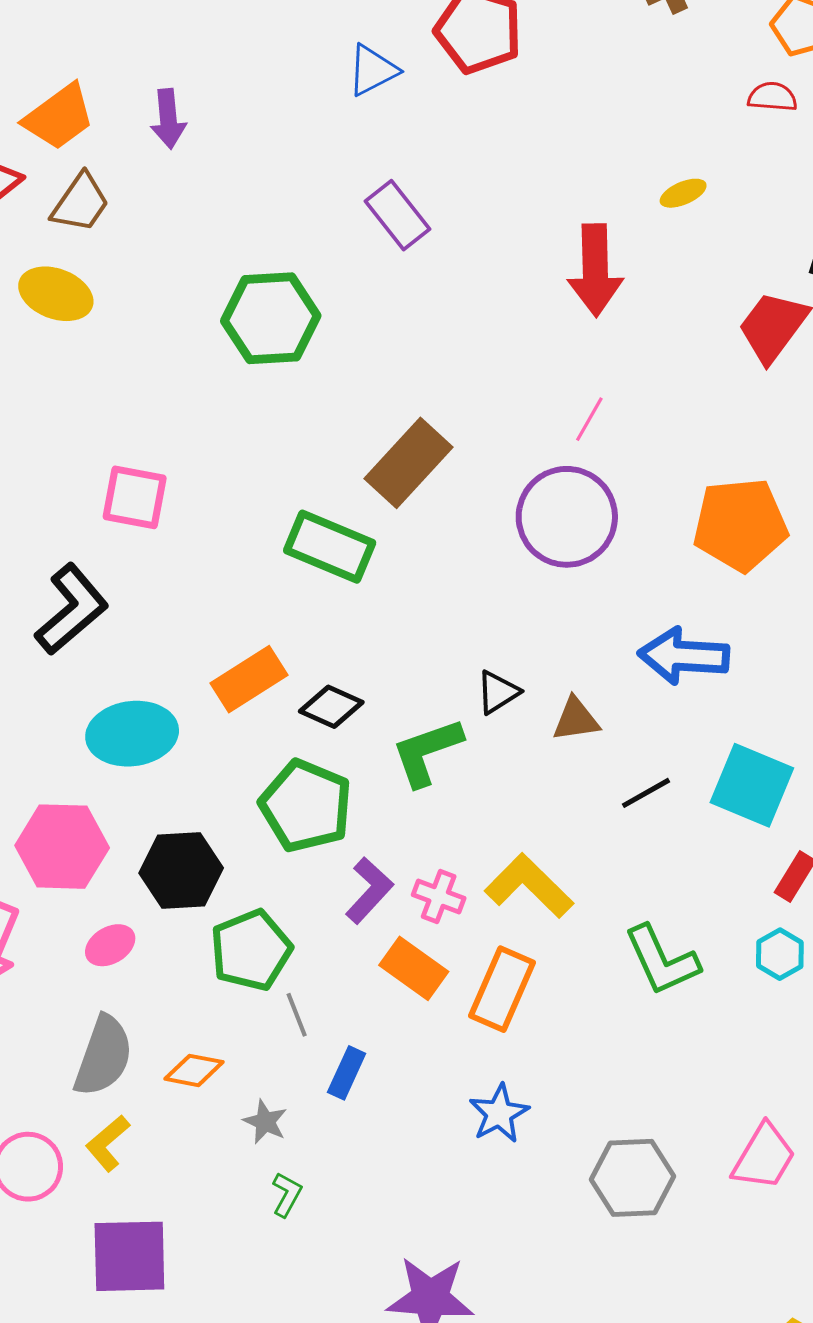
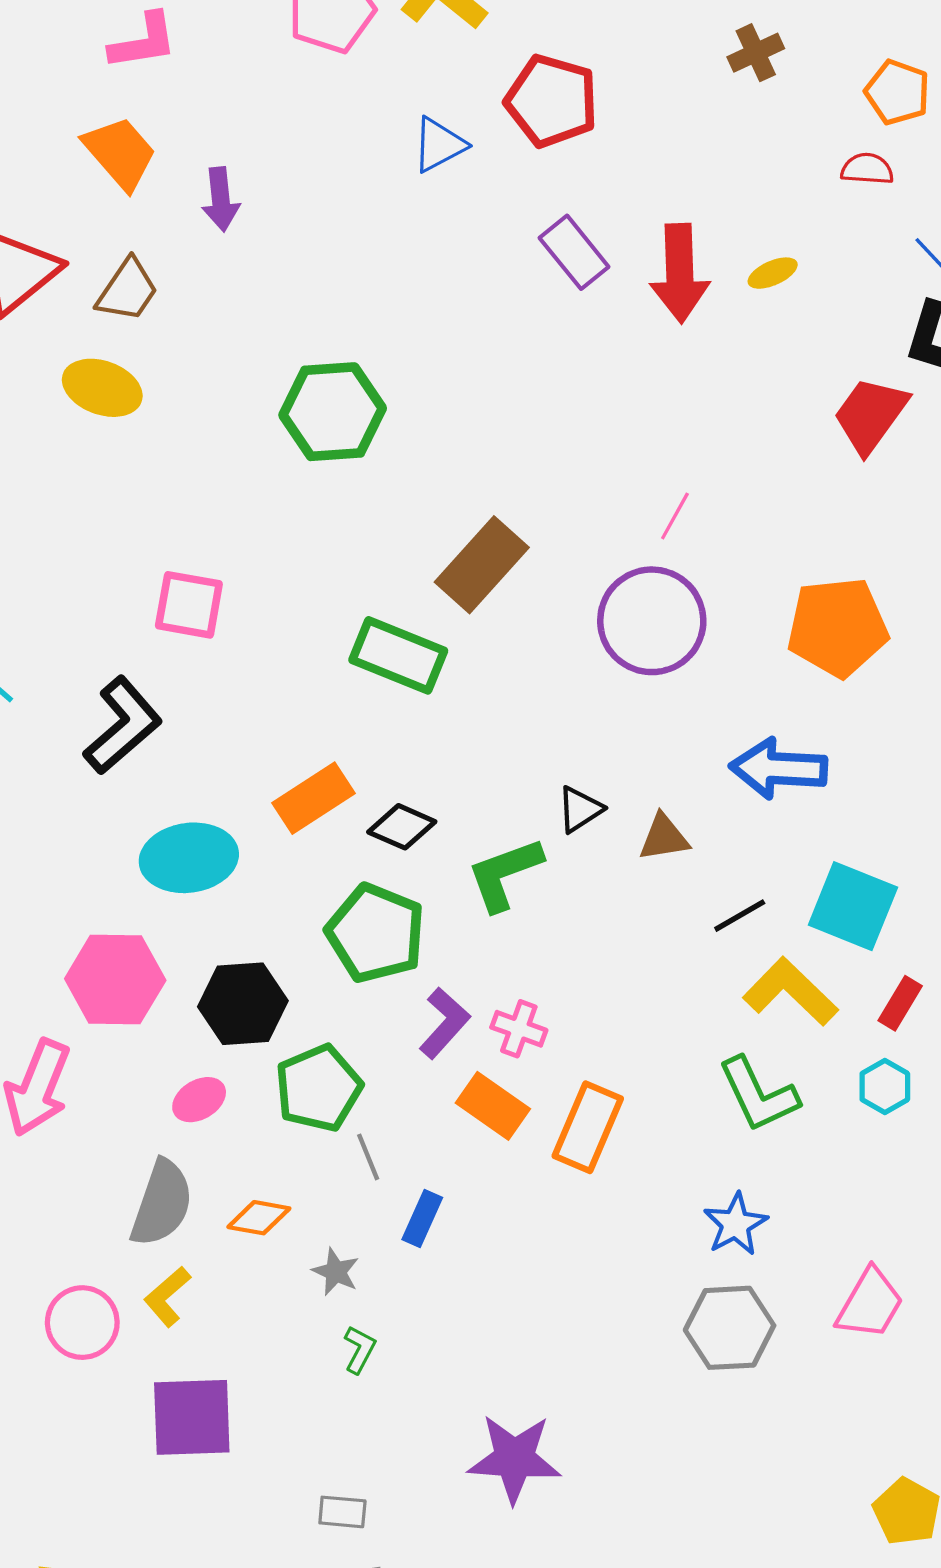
orange trapezoid: (59, 117) -> (120, 153), moved, turned -94
purple rectangle: (398, 215) -> (574, 252), moved
red arrow: (595, 270) -> (680, 273), moved
yellow L-shape: (529, 886) -> (790, 992), moved
pink ellipse: (110, 945) -> (199, 1100), moved
blue star: (499, 1114) -> (736, 1224), moved

